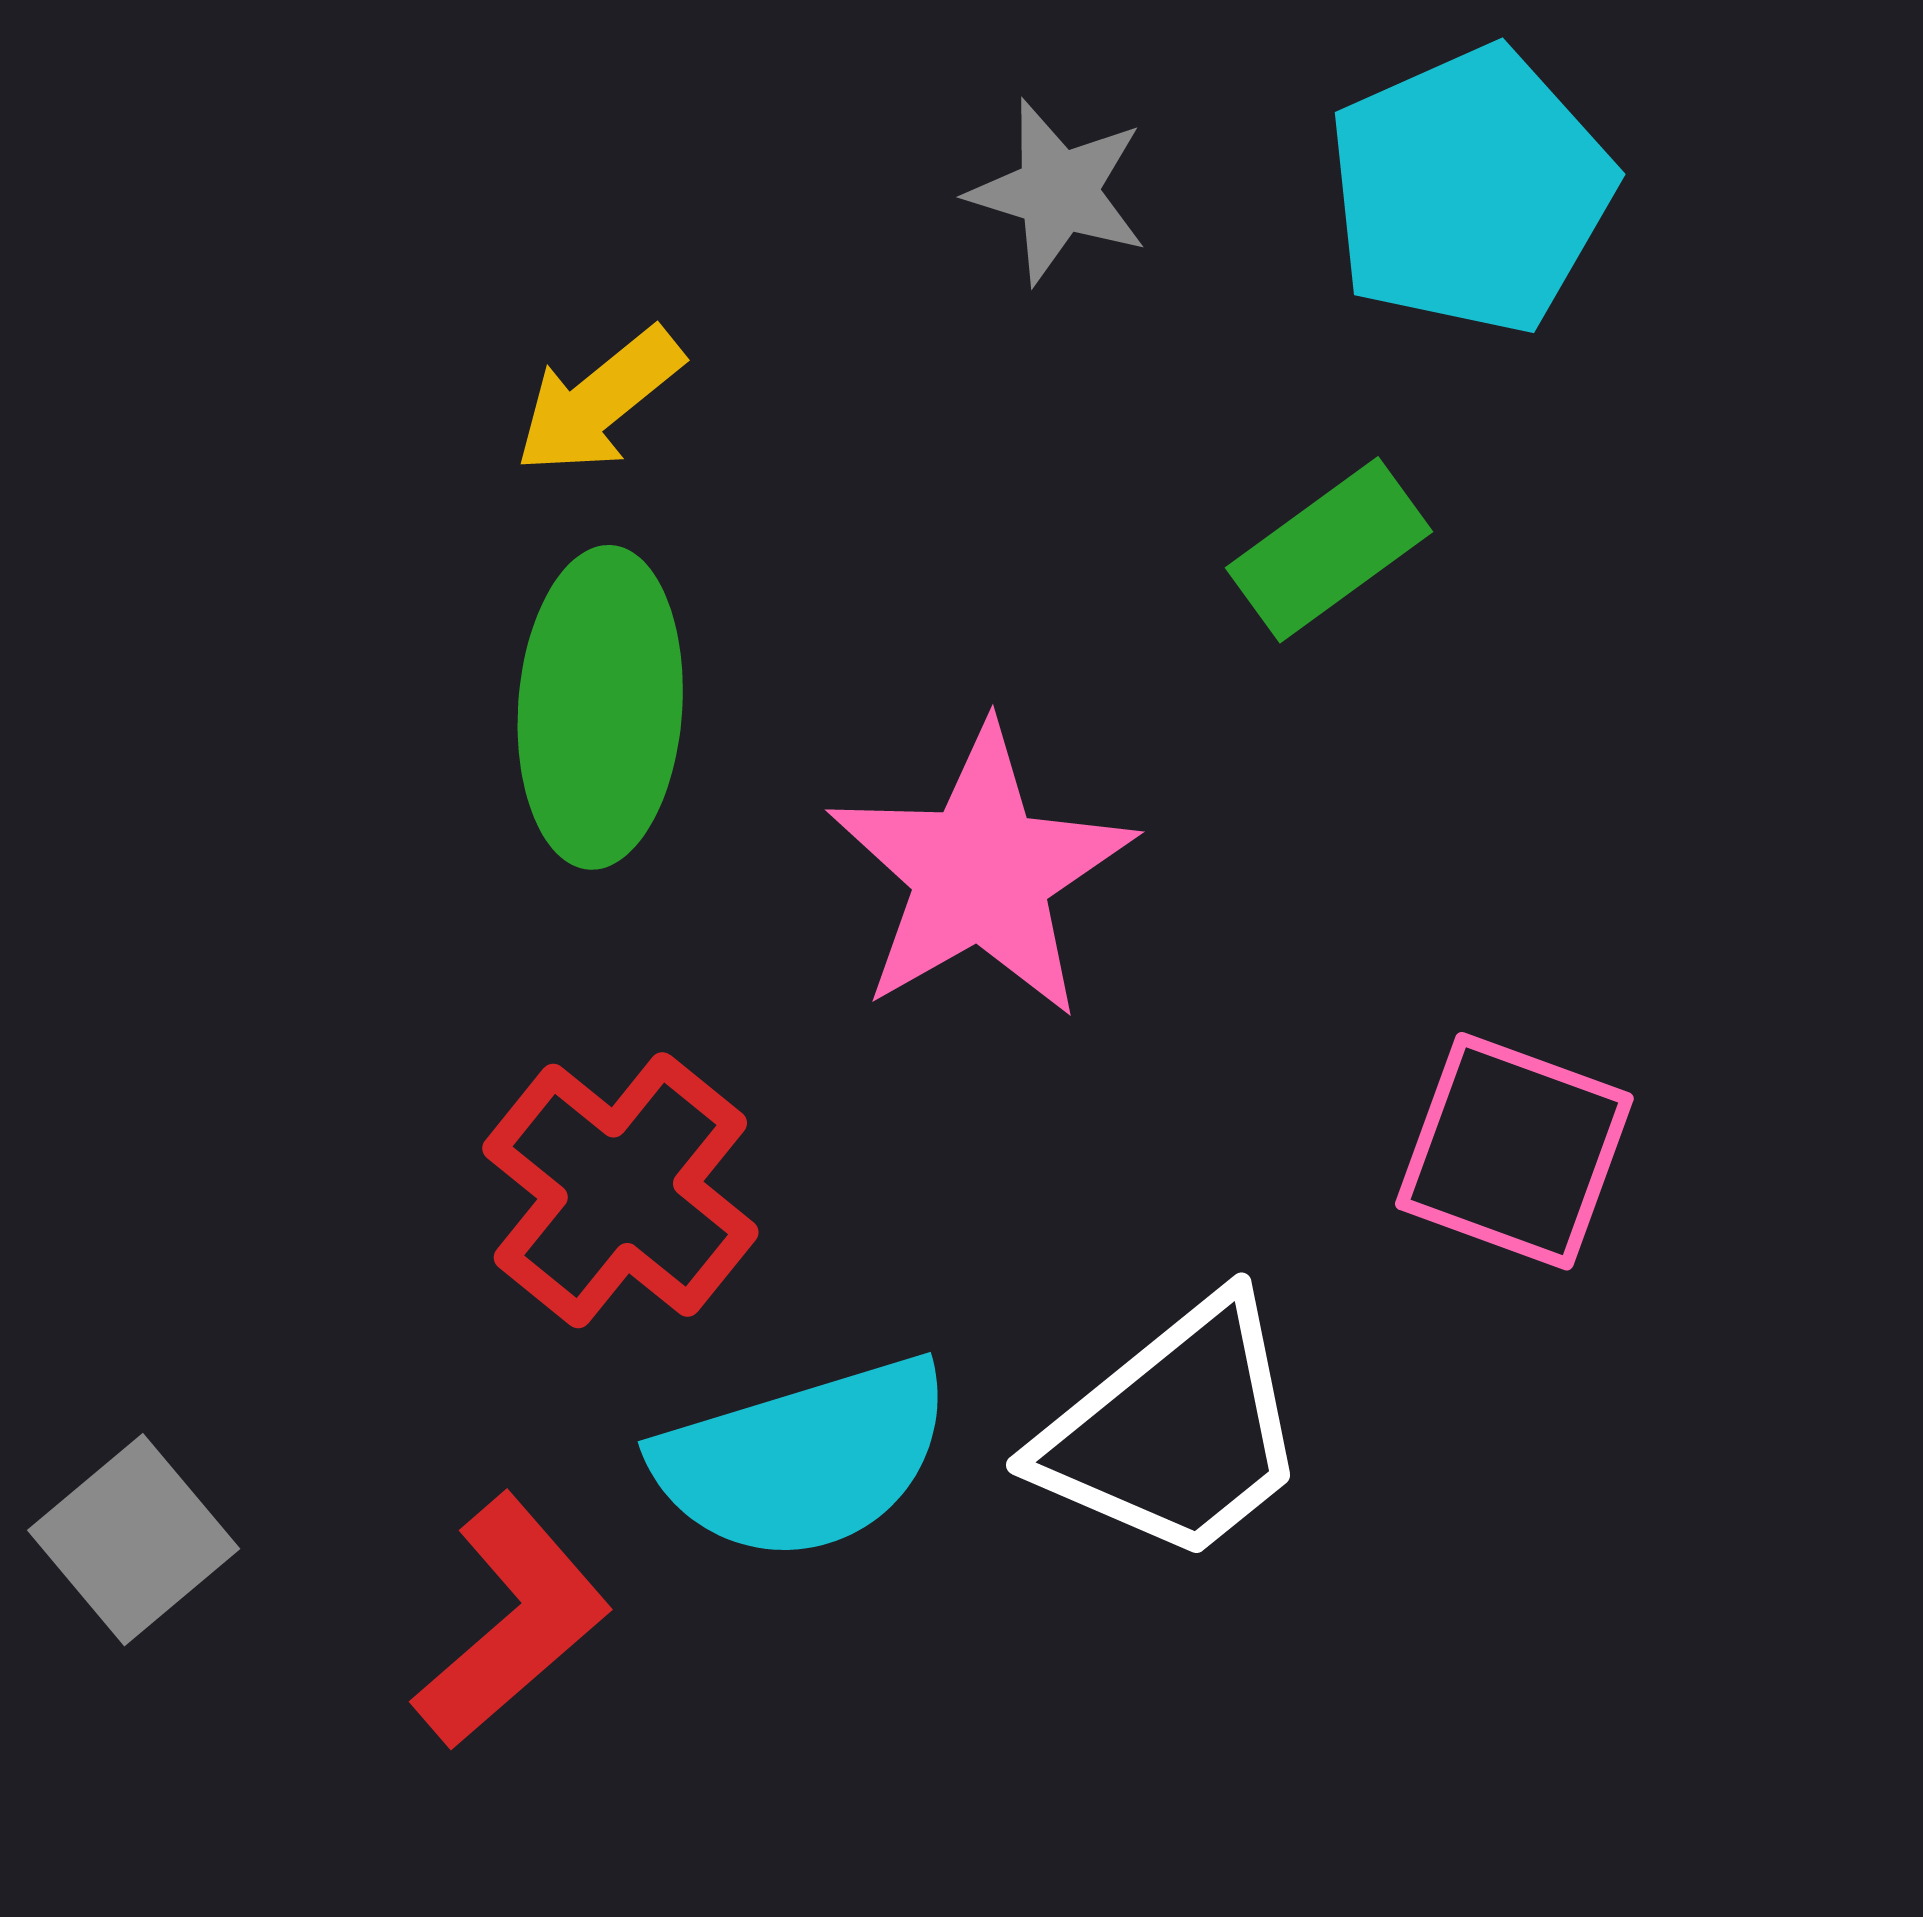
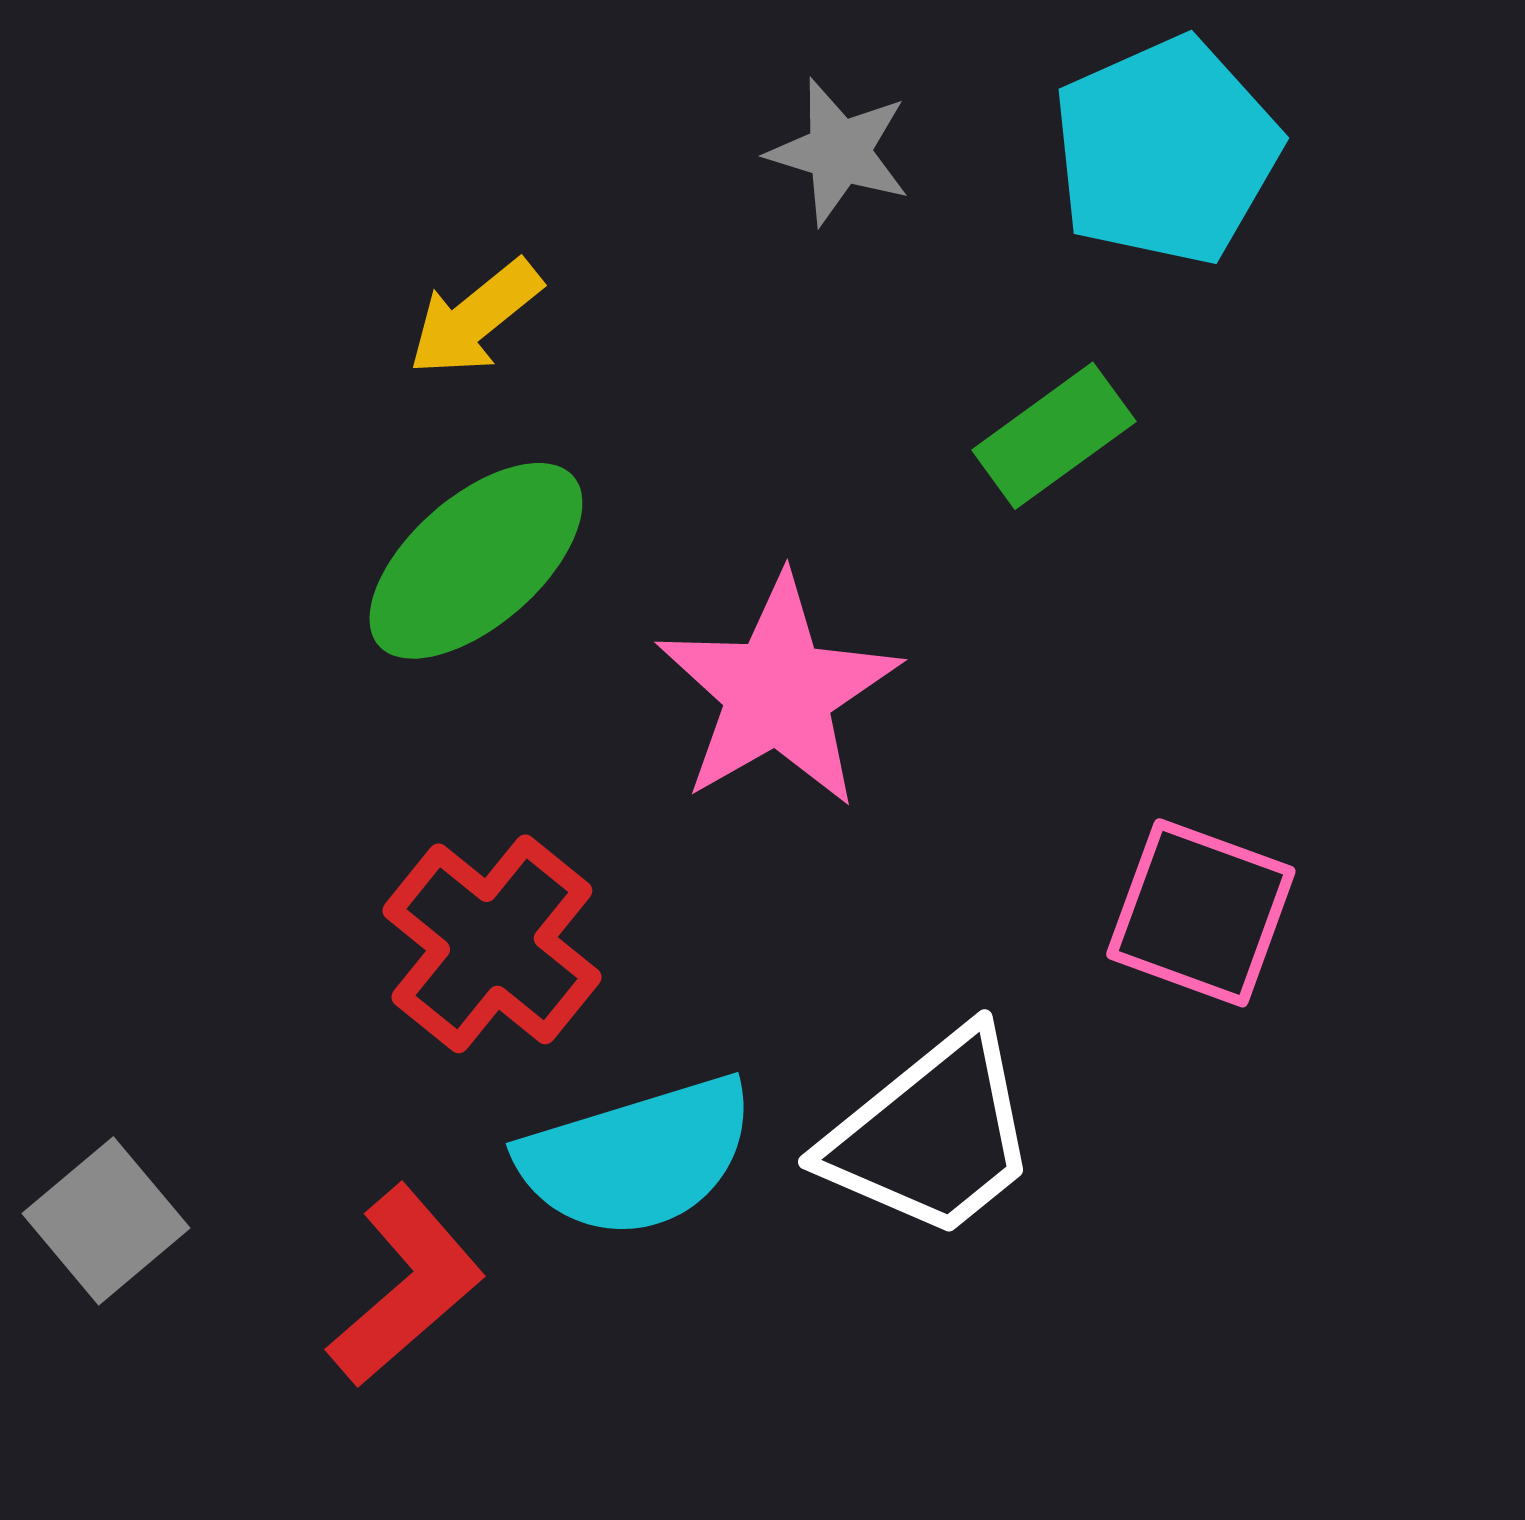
green ellipse: (600, 707) -> (476, 561), turned 45

